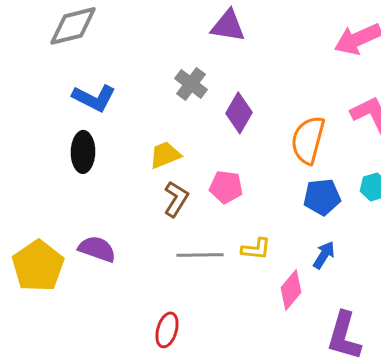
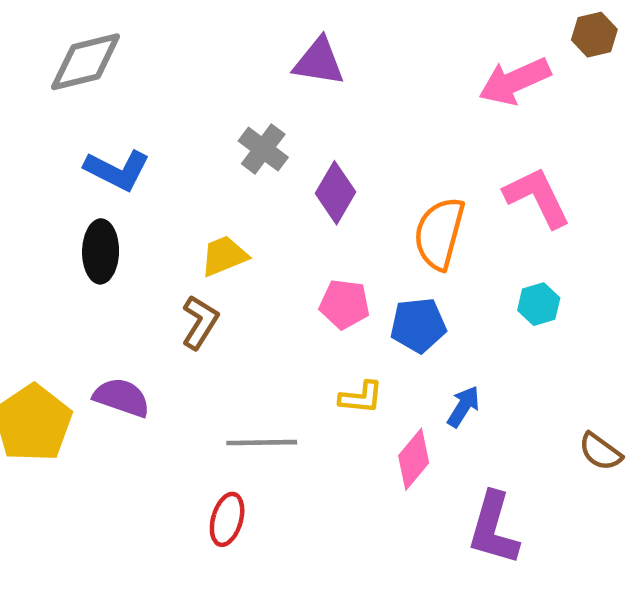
pink pentagon: (226, 187) -> (344, 304), moved
blue pentagon: (322, 197) -> (418, 325), moved
brown L-shape: (176, 199) -> (200, 322), moved
gray line: (200, 255) -> (262, 443), moved

